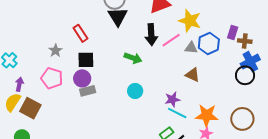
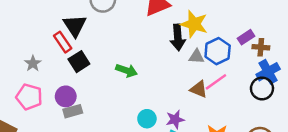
black triangle: (118, 17) -> (75, 26), moved
purple rectangle: (233, 32) -> (246, 37), turned 40
black arrow: (151, 35) -> (178, 37), moved
pink line: (171, 40) -> (216, 82), moved
black square: (86, 60) -> (79, 62), moved, turned -30
cyan circle: (135, 91) -> (147, 119), moved

